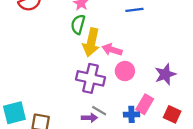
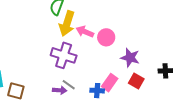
pink circle: (125, 71) -> (106, 37), moved
purple star: (165, 74) -> (130, 58), turned 30
red square: (172, 114) -> (136, 81), moved

